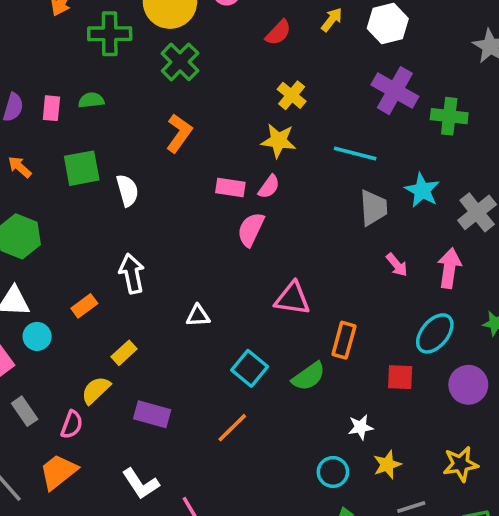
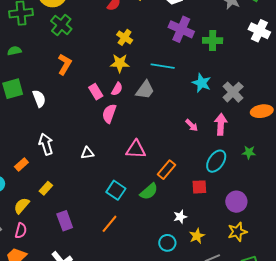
pink rectangle: (230, 188) -> (96, 92), turned 56
gray trapezoid: (373, 208) -> (145, 90), moved, turned 45
white triangle: (198, 316) -> (87, 153), moved
orange rectangle: (344, 340) -> (166, 170), turned 30
purple circle: (468, 385) -> (236, 202), moved
yellow semicircle: (96, 390) -> (22, 206), moved
purple rectangle: (152, 414) -> (65, 221), turned 60

